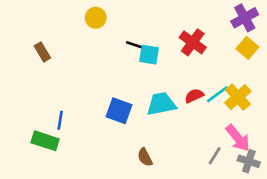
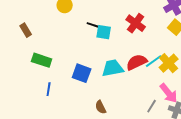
red semicircle: (194, 96) -> (137, 62), size x1.5
blue line: (60, 120) -> (49, 89), moved
green rectangle: (45, 141) -> (42, 60), moved

